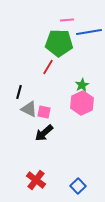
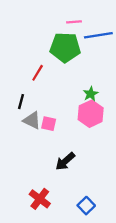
red line: (48, 67) -> (38, 73), moved
black arrow: (44, 133) -> (65, 161), moved

